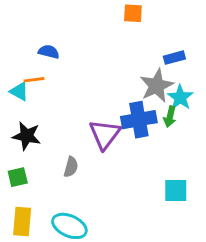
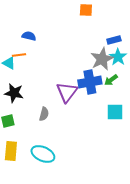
cyan star: (180, 97) -> (118, 57), moved
green arrow: (170, 117) -> (111, 80), turned 40
cyan square: (176, 191) -> (115, 112), moved

